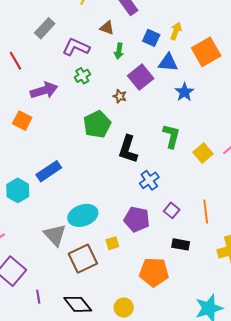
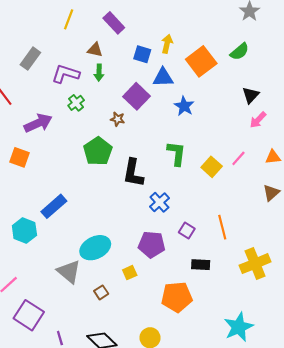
green arrow: (119, 51) -> (99, 73), moved
brown square: (83, 259) -> (101, 292), size x0.5

